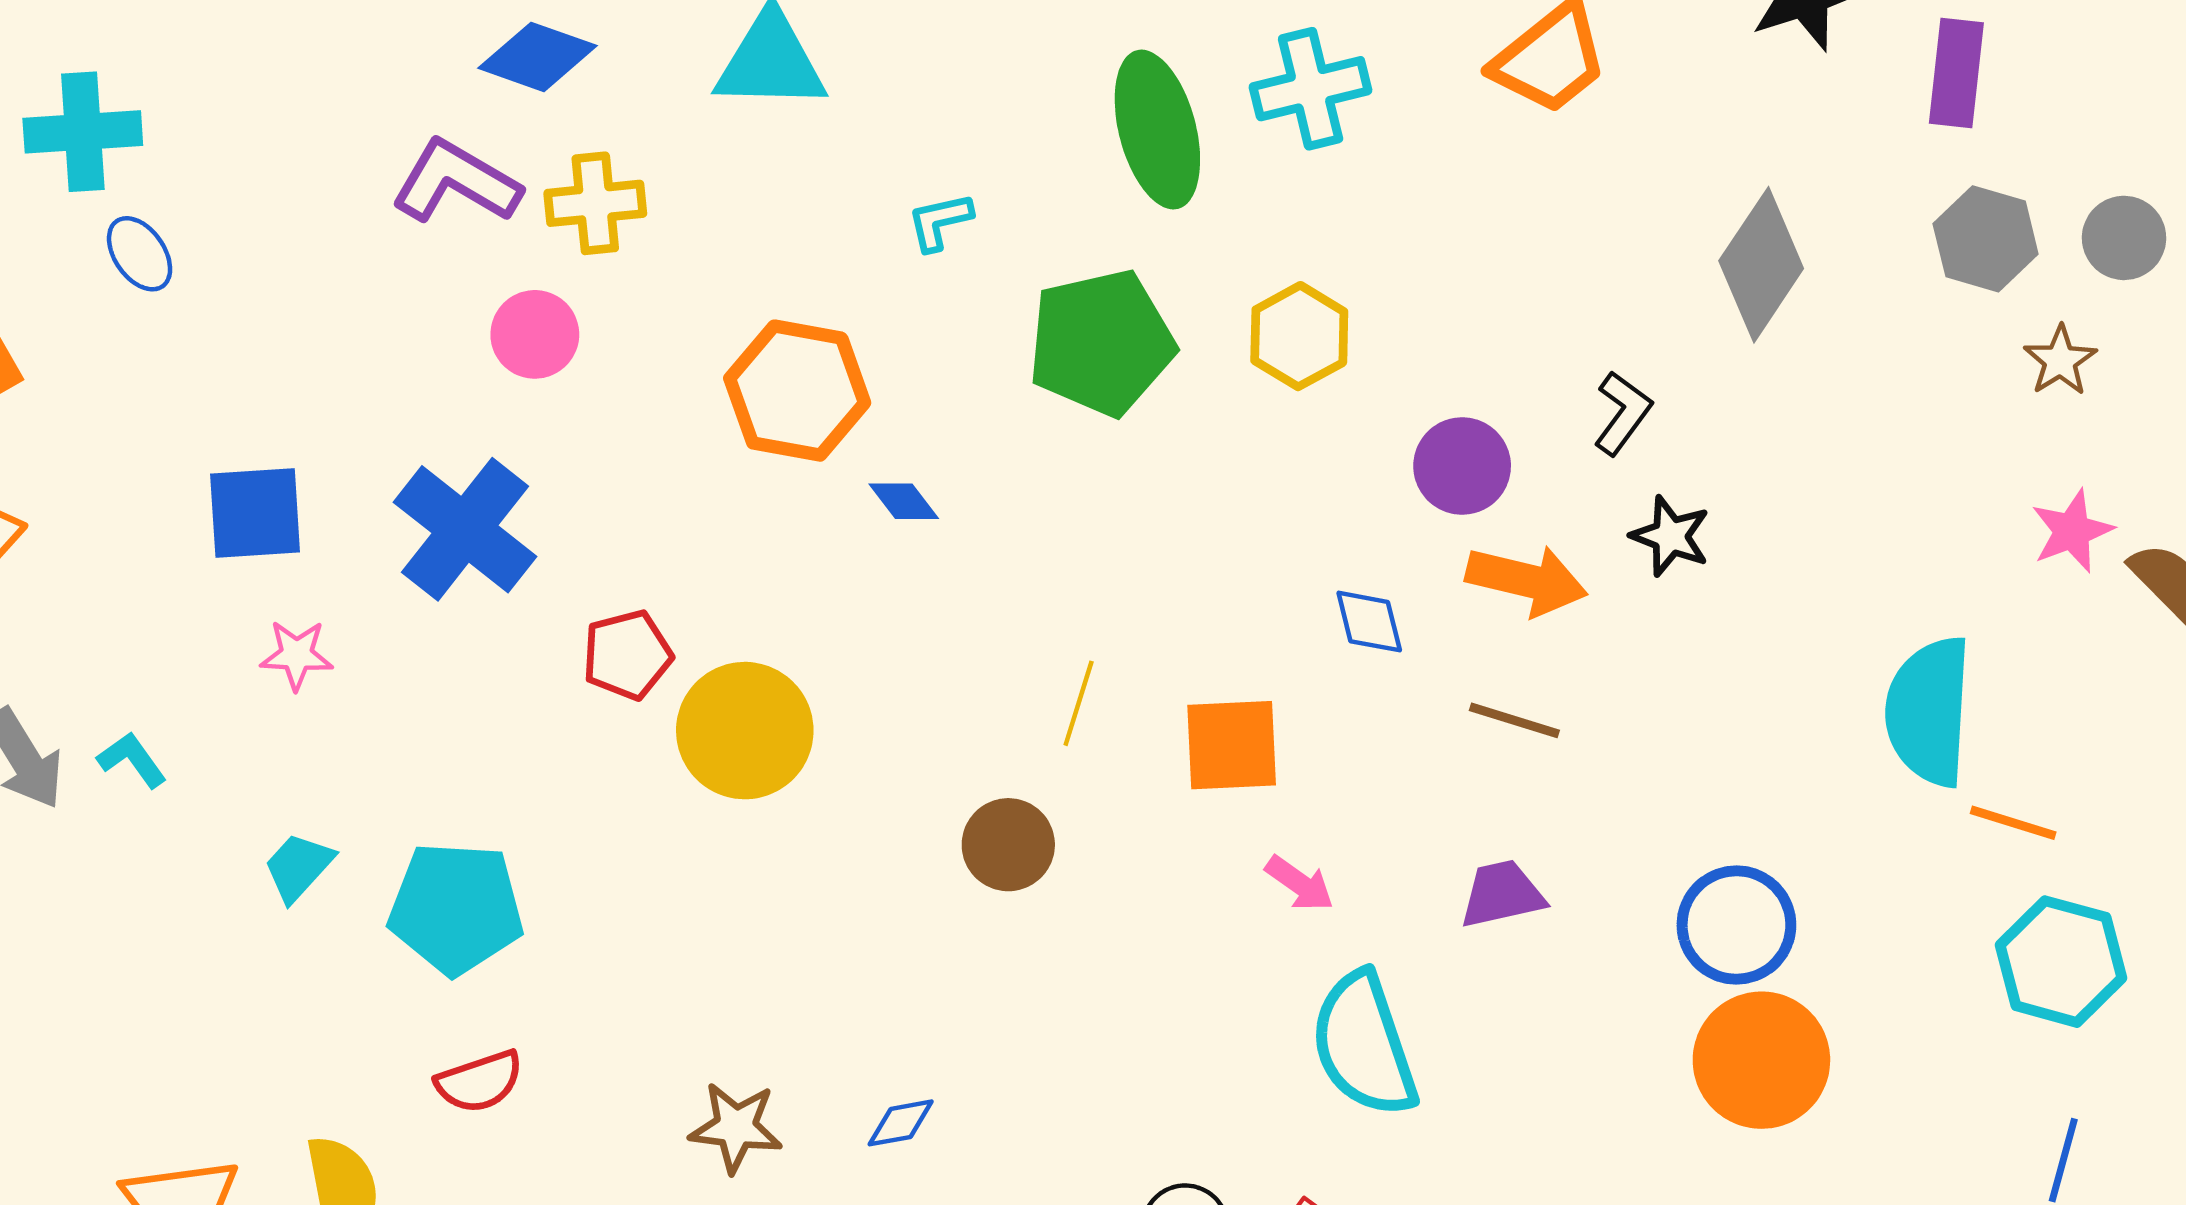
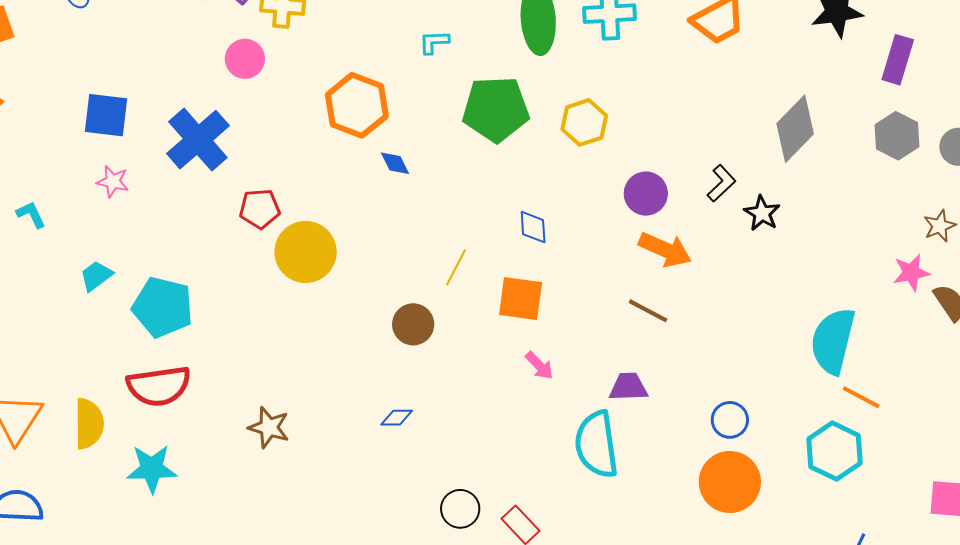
brown star: (2060, 361) -> (940, 226), moved
black star: (1670, 536) -> (762, 213), moved
blue diamond: (1369, 622) -> (533, 227), moved
blue circle: (1736, 925) -> (730, 420), size x0.7
cyan hexagon: (2061, 962) -> (834, 451), moved
cyan semicircle: (1364, 1045) -> (597, 444), moved
red semicircle: (479, 1082) -> (159, 386), size x1.6
blue diamond: (901, 1123) -> (397, 418), moved

